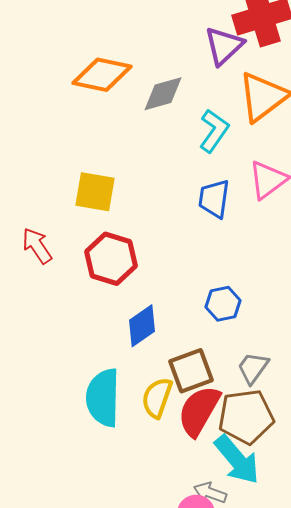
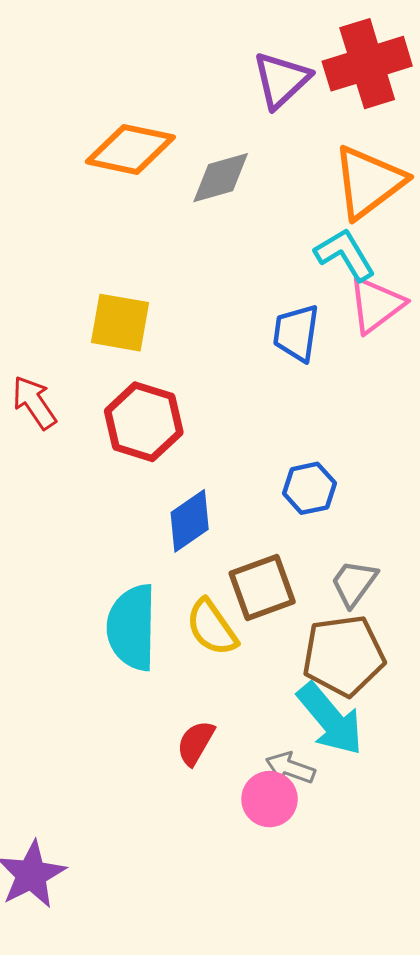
purple triangle: (224, 46) -> (281, 80), moved
cyan L-shape: (214, 131) -> (345, 255), moved, turned -66
yellow semicircle: (157, 398) -> (212, 627), turned -54
red semicircle: (199, 411) -> (196, 743), moved, size x0.6

